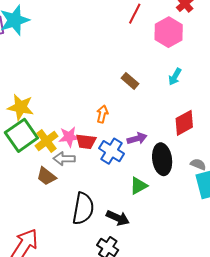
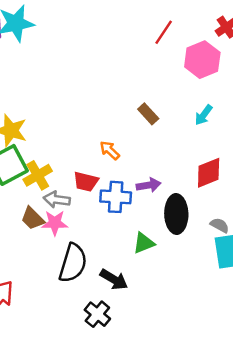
orange arrow: (102, 114) -> (110, 150), turned -66
pink star: (69, 137) -> (55, 223), moved
blue cross: (111, 151) -> (116, 197), turned -35

